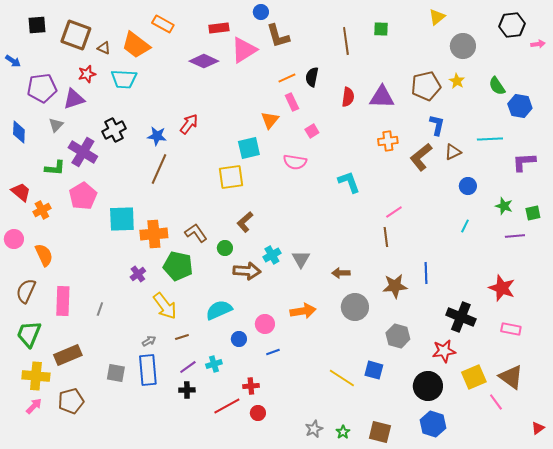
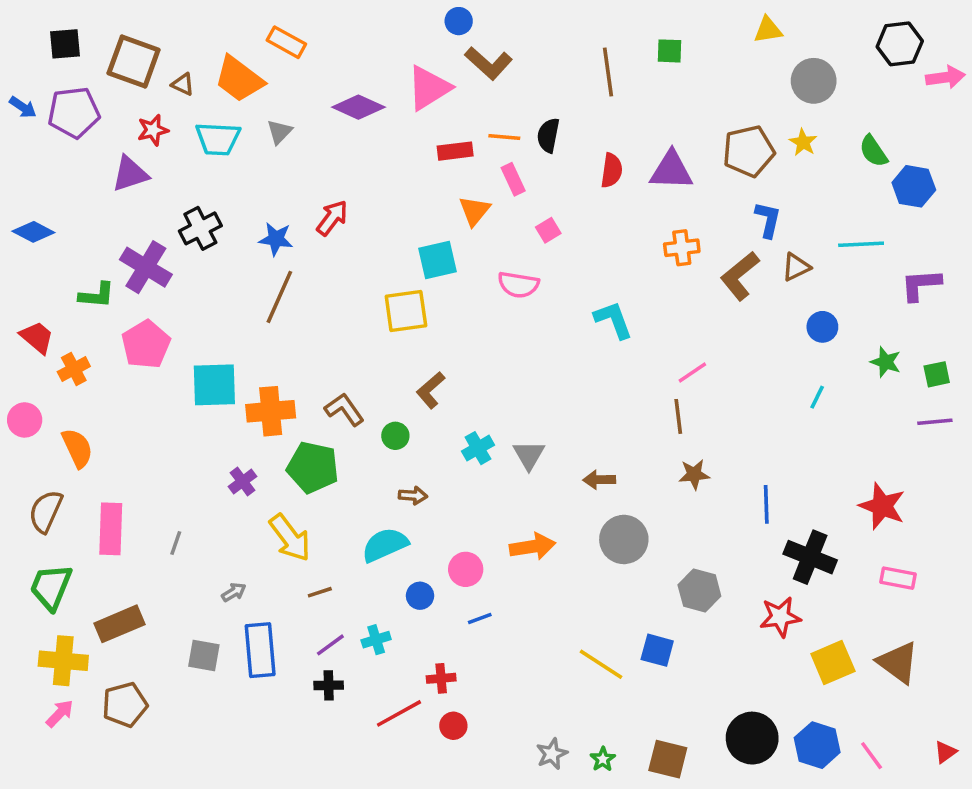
yellow triangle: (437, 17) -> (768, 30), turned 30
red rectangle: (219, 28) -> (455, 151), moved
brown L-shape: (278, 36) -> (489, 63), turned -32
pink arrow: (538, 44) -> (945, 77), size x1.5
orange line: (287, 78) -> (504, 137), turned 30
purple pentagon: (42, 88) -> (74, 112), moved
gray triangle: (56, 125) -> (279, 132), moved
blue diamond: (19, 132) -> (33, 232), turned -65
purple line: (515, 236) -> (935, 422), moved
brown arrow: (247, 271) -> (413, 496), moved, size x0.6
blue line: (426, 273) -> (766, 504), moved
brown star: (395, 286) -> (694, 474), moved, size x0.7
gray arrow: (149, 341) -> (234, 592), moved
black circle: (428, 386) -> (752, 738), moved
pink line: (496, 402) -> (872, 756), moved
blue hexagon: (433, 424) -> (817, 745), moved

